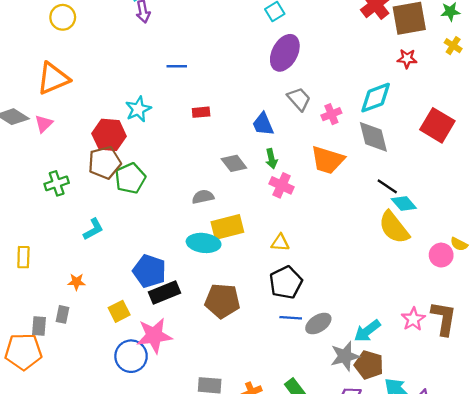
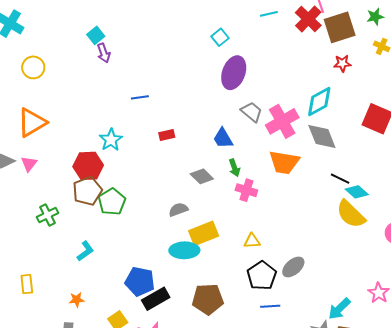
pink cross: (331, 114) -> (282, 121), size x1.8
gray ellipse: (318, 324) -> (293, 267), moved

